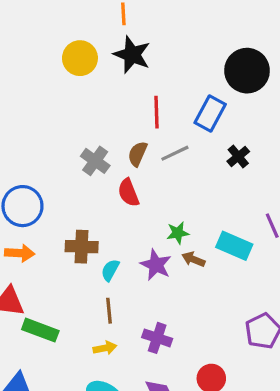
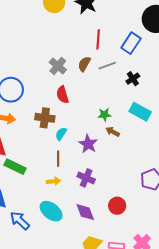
black cross: (238, 156) -> (133, 79), moved
red semicircle: (128, 193) -> (63, 95), moved
cyan rectangle: (234, 246) -> (140, 112), moved
purple star: (156, 265) -> (88, 144), moved

